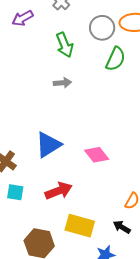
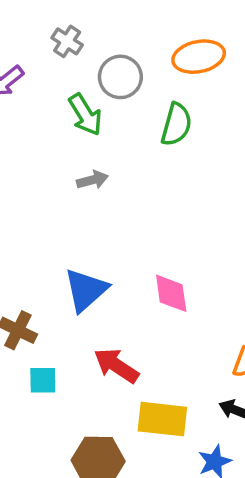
gray circle: (102, 28) -> (120, 77), moved
pink diamond: (97, 155) -> (171, 293), turned 40
red arrow: (59, 191) -> (116, 366), turned -116

